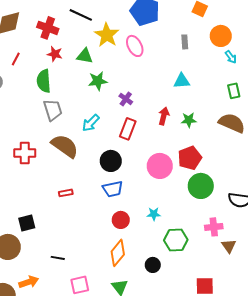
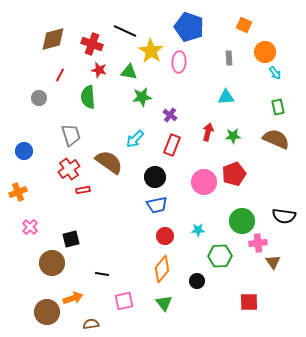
pink ellipse: (135, 46) -> (179, 62), turned 30
gray trapezoid: (53, 110) -> (71, 135), moved
red cross: (25, 153) -> (69, 169), turned -35
green circle: (201, 186) -> (242, 221), moved
red rectangle: (66, 193) -> (83, 190), moved

